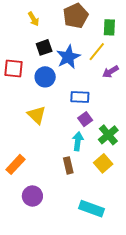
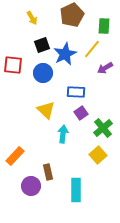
yellow triangle: (37, 115) -> (46, 110), moved
cyan arrow: (78, 141) -> (63, 134), moved
brown rectangle: (68, 165) -> (48, 172), moved
cyan rectangle: (91, 209) -> (76, 190), moved, turned 70

